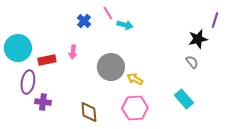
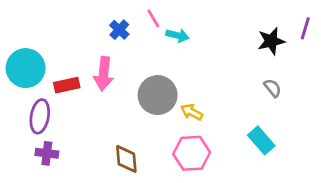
black star: (198, 39) -> (271, 41), moved
pink arrow: (73, 52) -> (104, 74), size x1.6
purple cross: (43, 102) -> (47, 153), moved

